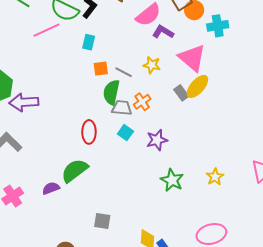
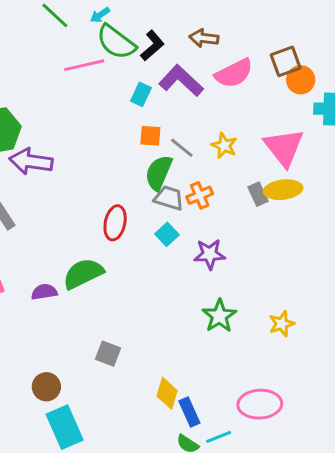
purple L-shape: (163, 32) -> (181, 81), moved, size x1.4
yellow ellipse: (197, 86) -> (283, 190), turned 30

